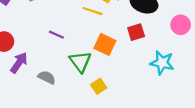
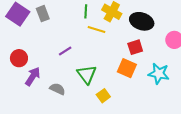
purple line: (56, 35) -> (65, 51), turned -56
orange square: (105, 44) -> (127, 68), moved

